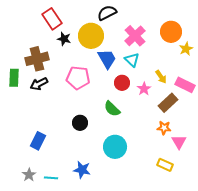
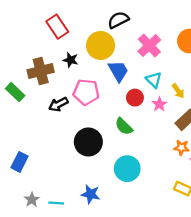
black star: (64, 39) -> (71, 60), moved
cyan triangle: (132, 60) -> (154, 80), moved
green rectangle: (14, 78) -> (15, 92), turned -48
black arrow: (39, 84) -> (58, 104), moved
black circle: (80, 123) -> (88, 142), size x1.6
blue rectangle: (38, 141) -> (20, 162), moved

